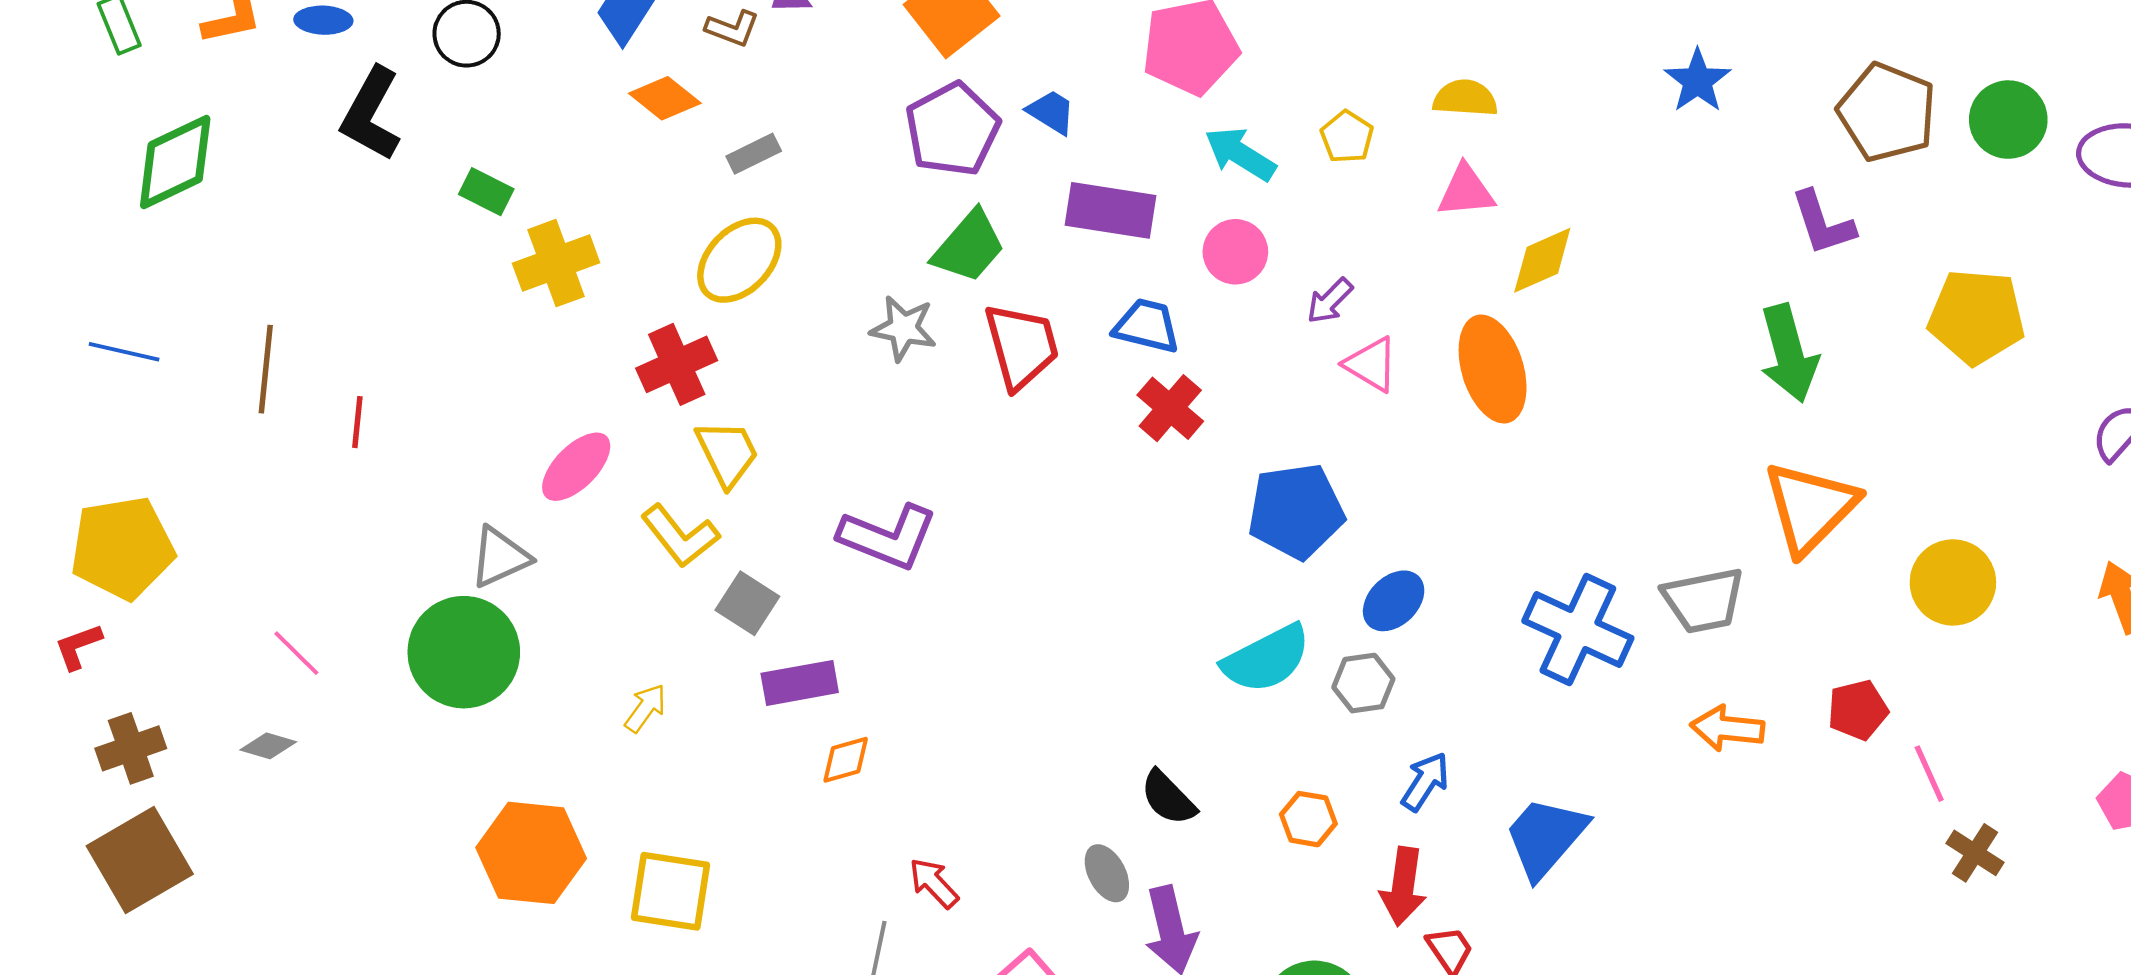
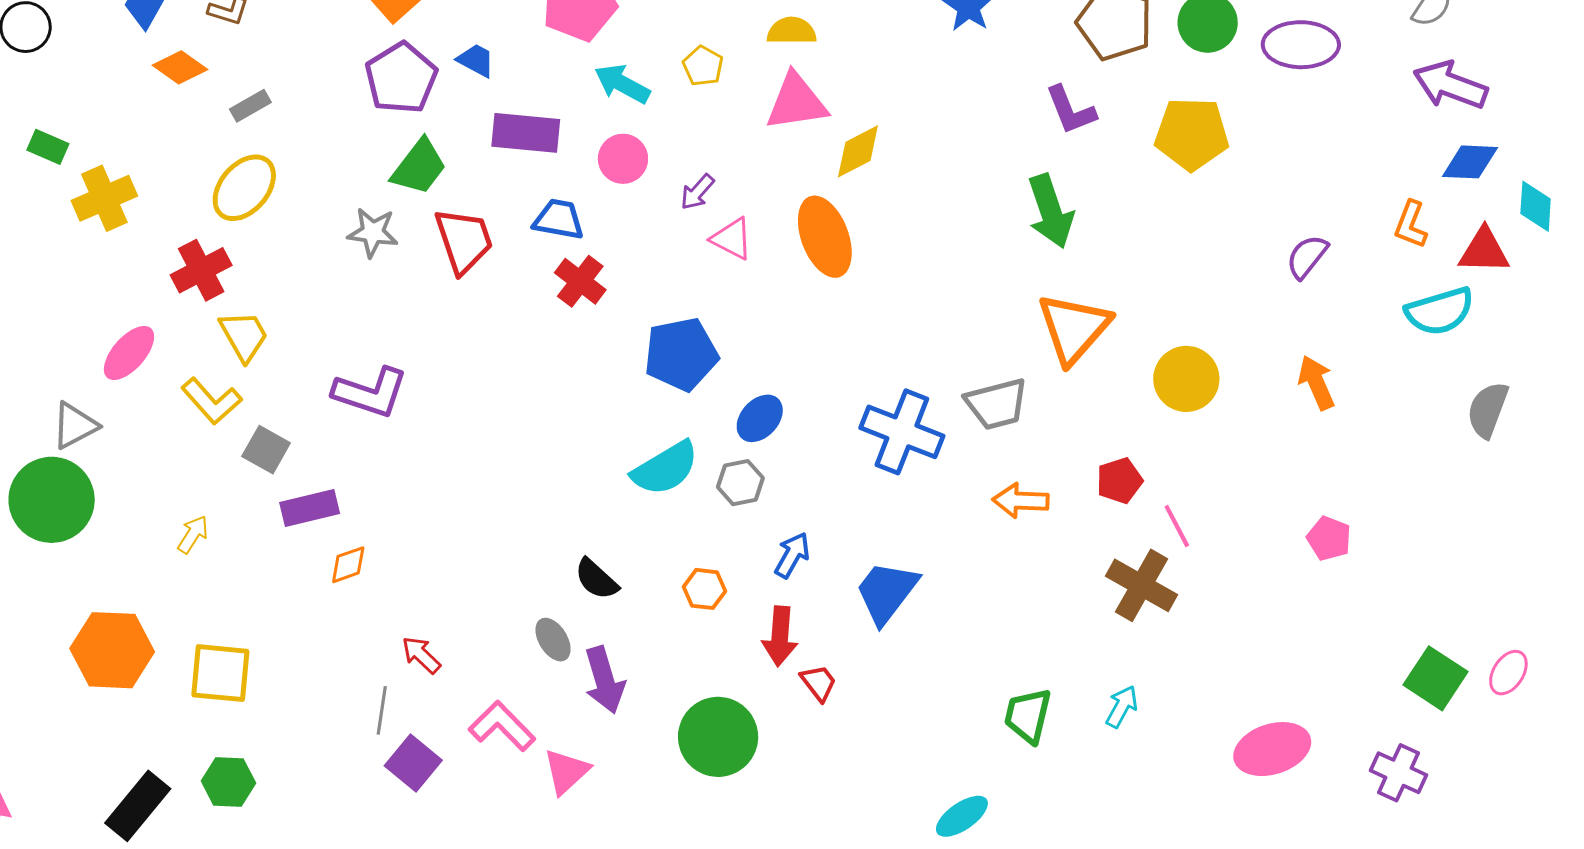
pink triangle: (1466, 191) -> (796, 102), size x1.4
yellow pentagon: (1976, 317) -> (1192, 134), moved
brown cross: (1975, 853) -> (1141, 585), moved, size x1.6

